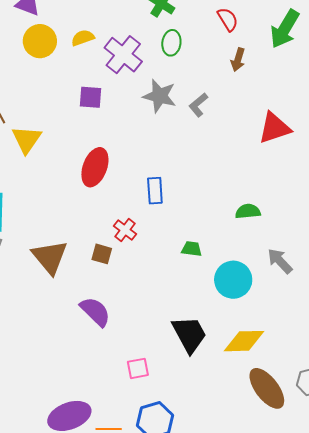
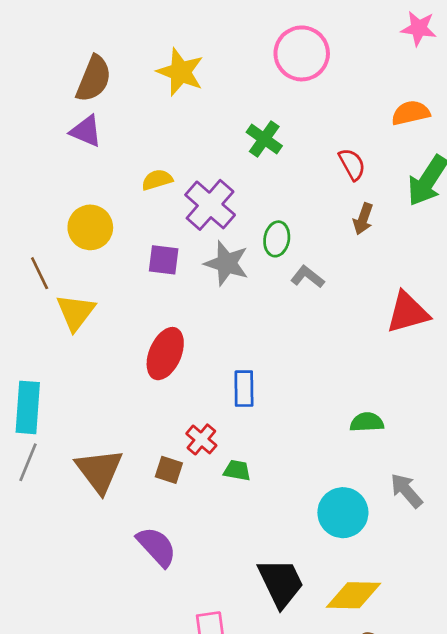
yellow circle: (40, 41) -> (90, 227), moved
green ellipse: (171, 43) -> (277, 239), moved
gray star: (160, 96) -> (227, 263), moved
gray L-shape: (198, 105) -> (307, 277), turned 75
green trapezoid: (192, 249) -> (237, 470), moved

